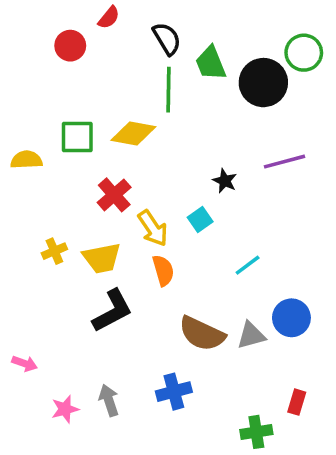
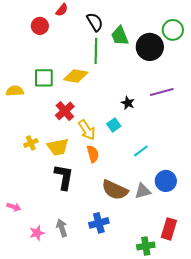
black L-shape: (112, 311) -> (64, 177), turned -52
red rectangle: (297, 402) -> (169, 229), size x1.5

